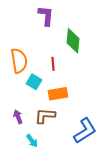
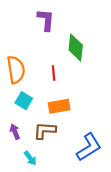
cyan square: (34, 82) -> (24, 101), moved

